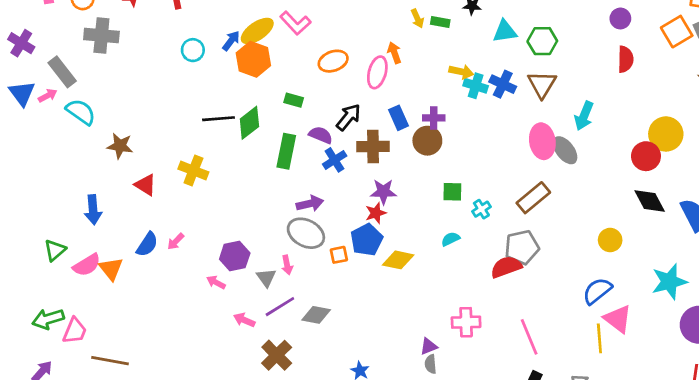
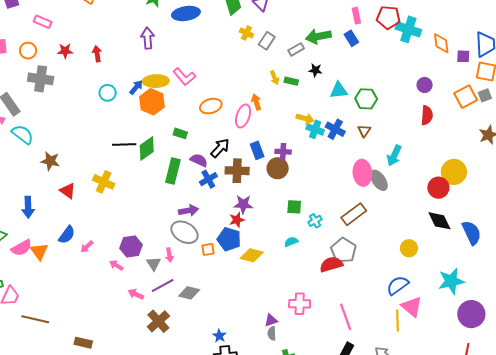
yellow ellipse: (257, 31) -> (156, 81), turned 30
brown triangle: (542, 84) -> (364, 131), size x0.6
blue pentagon: (367, 240) -> (229, 239), turned -30
pink arrow: (176, 242) -> (87, 247), moved
gray pentagon: (522, 247) -> (343, 250), turned -30

